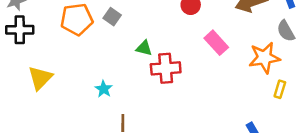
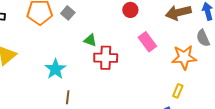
cyan star: (104, 89) -> (55, 69), size x1.5
yellow rectangle: (280, 89) -> (178, 91), moved

